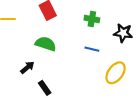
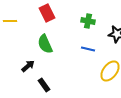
green semicircle: (46, 44) -> (45, 44), turned -132

